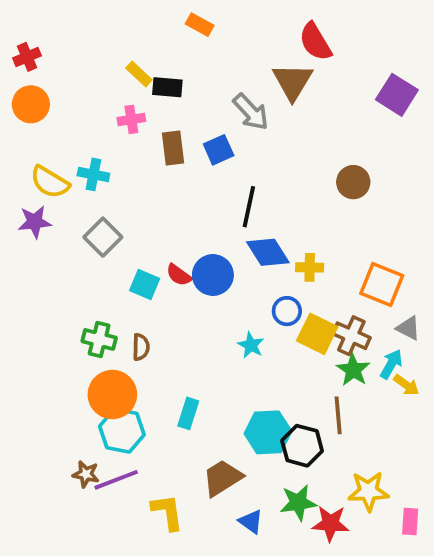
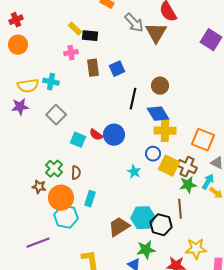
gray arrow: (251, 112) -> (134, 23), moved
yellow semicircle: (50, 182) -> (28, 86), turned -40
brown circle: (353, 182) -> (160, 86), moved
blue diamond: (268, 252) -> (158, 114), moved
yellow cross: (310, 267) -> (165, 131), size x1.5
green cross: (99, 339) -> (54, 169), turned 30
green star: (353, 370) -> (188, 185), turned 30
cyan rectangle: (188, 413) -> (90, 199), moved
brown star: (86, 474) -> (39, 187), moved
brown trapezoid: (222, 478) -> (119, 227), moved
purple line: (116, 480) -> (38, 243), moved
green star: (298, 503) -> (146, 250), moved

